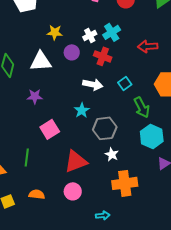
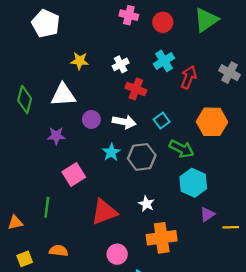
cyan cross: (112, 32) -> (164, 61), moved
red arrow: (148, 46) -> (189, 77), turned 114
purple circle: (72, 52) -> (91, 119), moved
green arrow: (142, 107) -> (182, 149), turned -35
gray hexagon: (105, 128) -> (142, 157), moved
pink circle: (73, 191) -> (117, 254), moved

